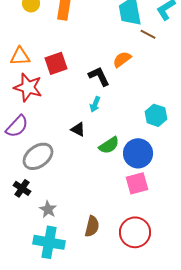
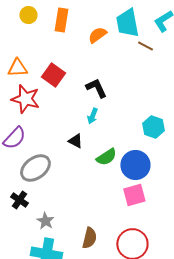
orange semicircle: (122, 59) -> (97, 35), moved
red square: (56, 63) -> (53, 75), turned -35

